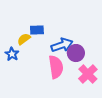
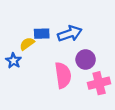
blue arrow: (62, 45) -> (70, 34), moved
pink cross: (88, 74) -> (99, 83), turned 30

